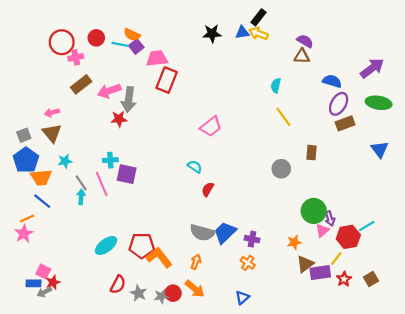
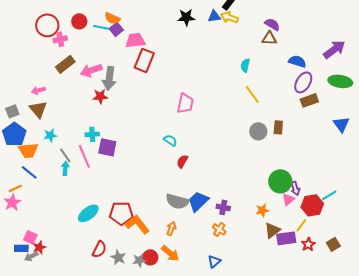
pink trapezoid: (211, 127) -> (185, 103), turned -40
gray circle: (281, 169) -> (258, 131), moved

